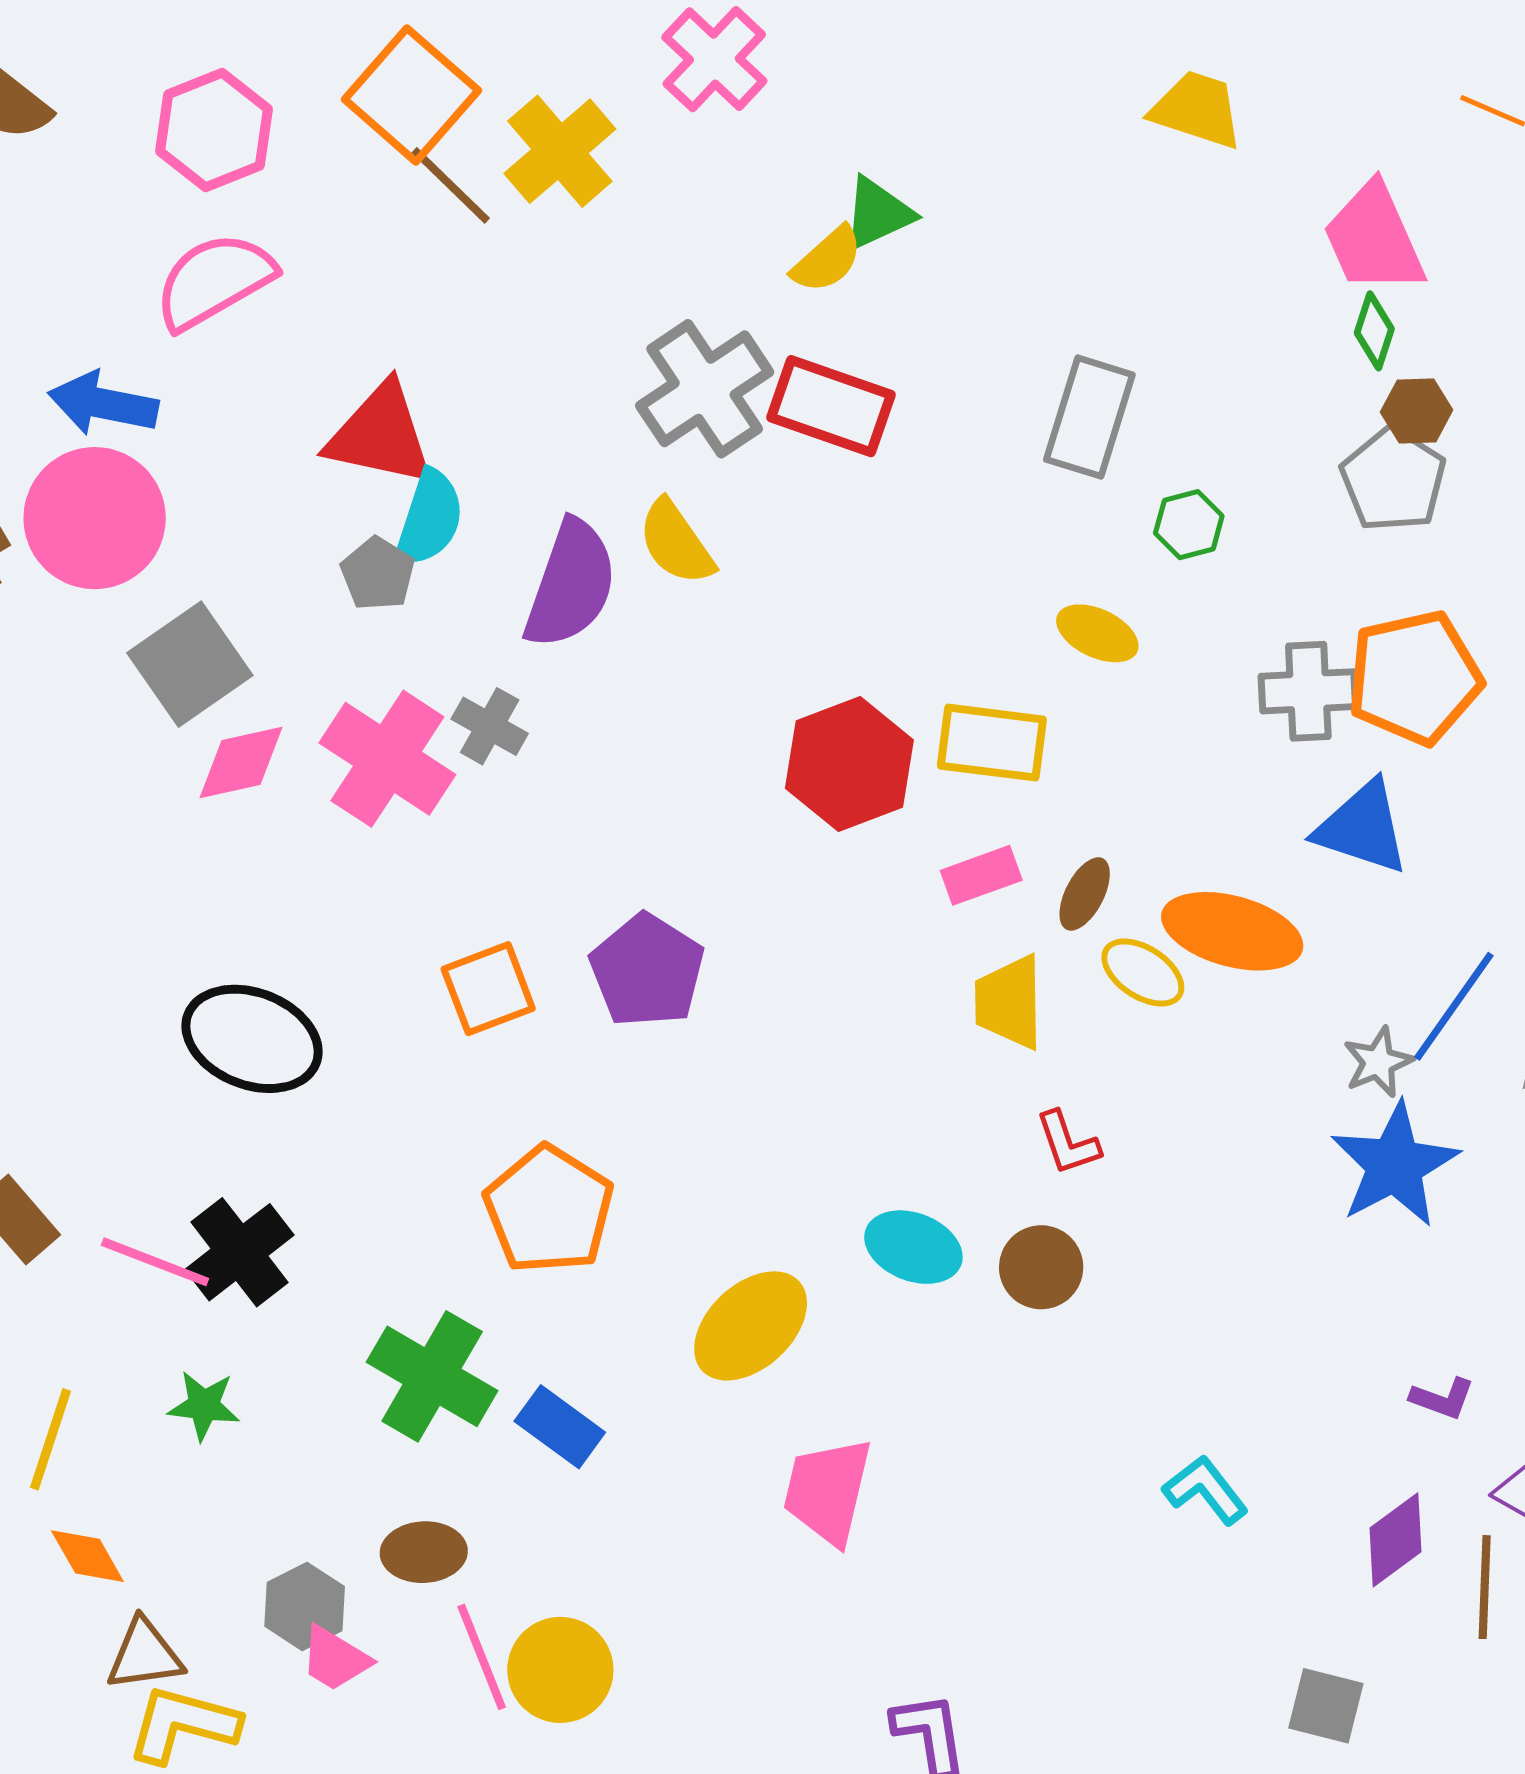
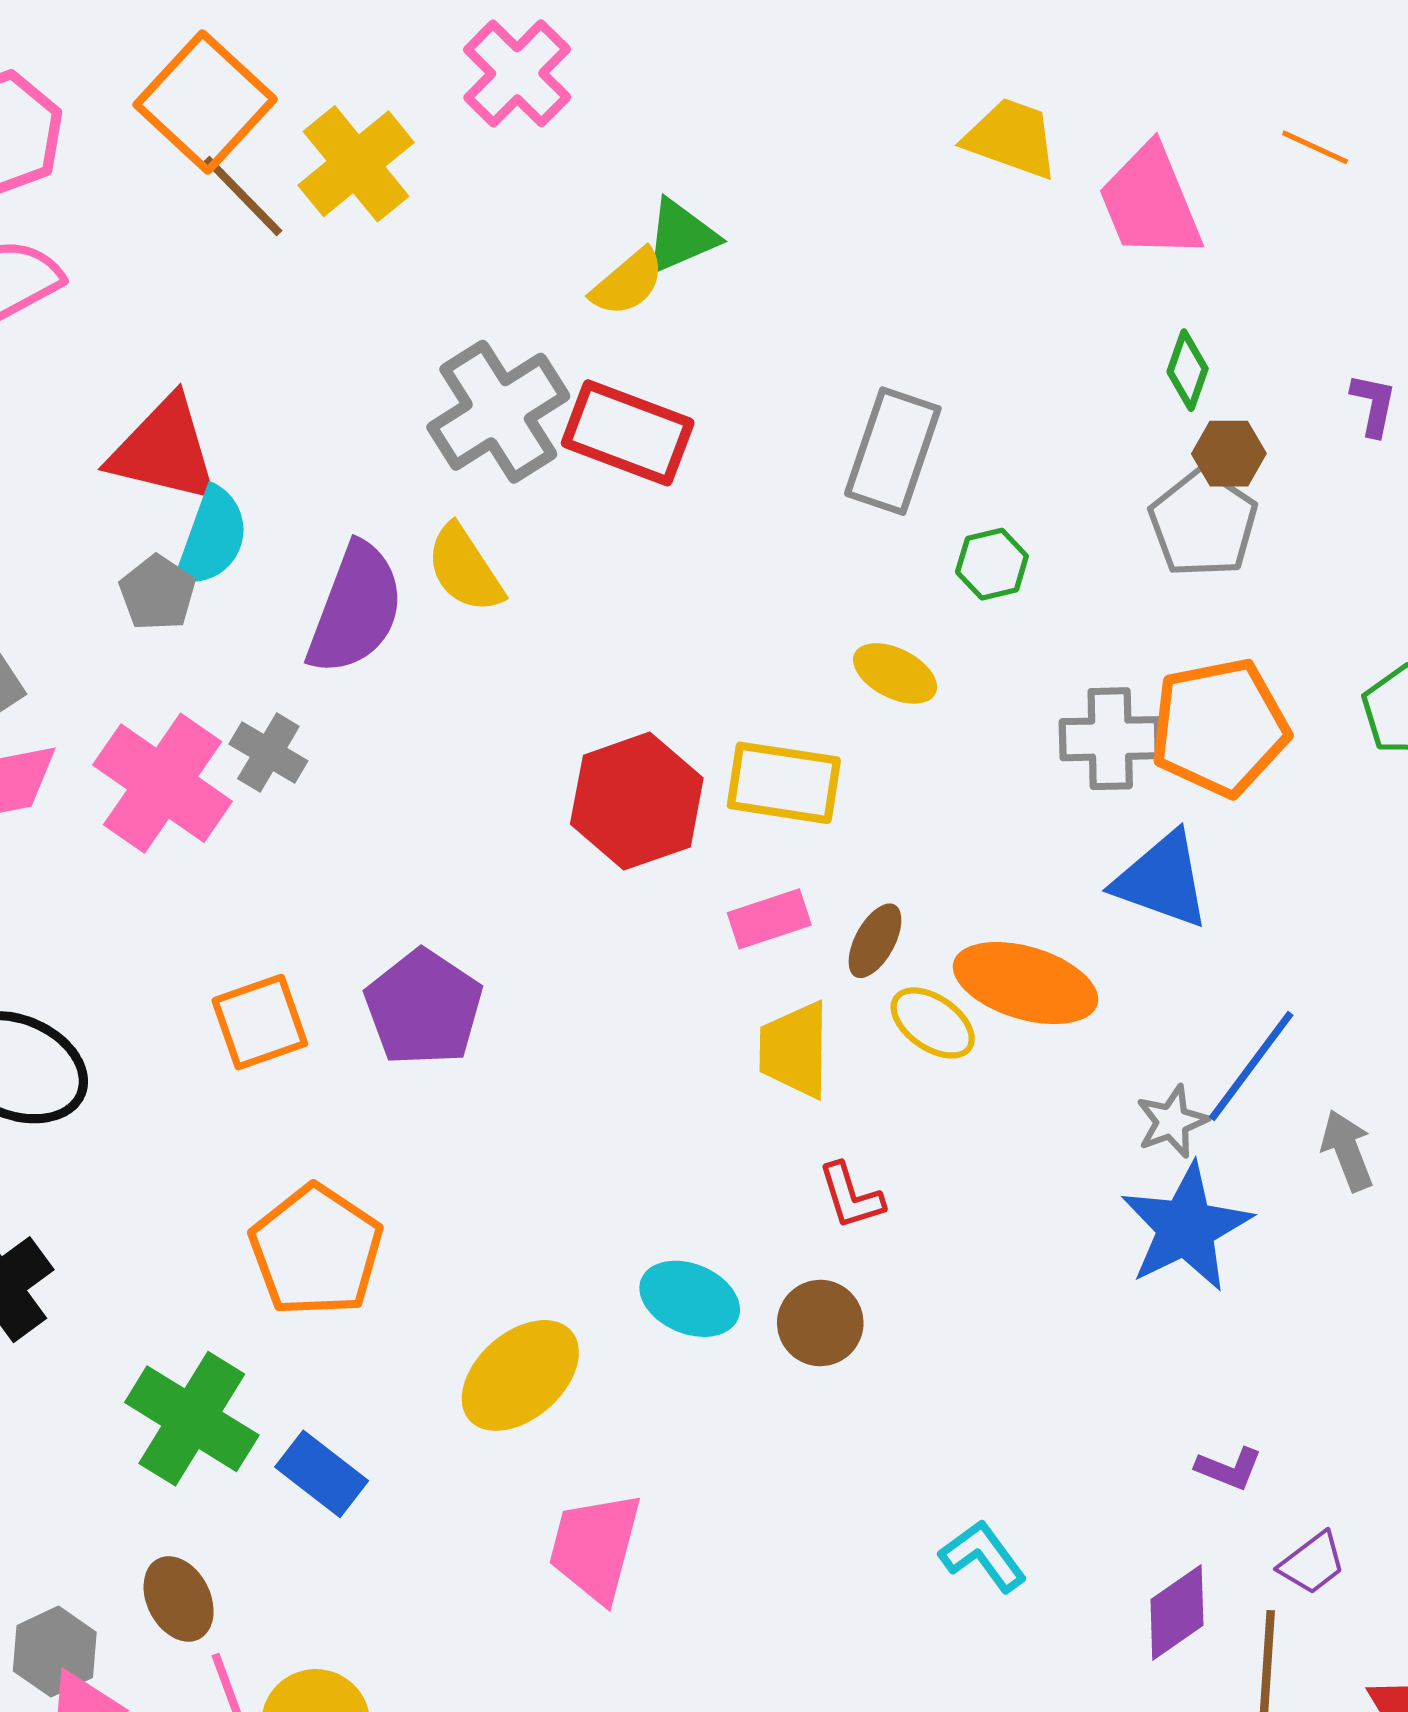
pink trapezoid: (1374, 238) -> (1150, 202), moved
brown ellipse: (424, 1552) -> (179, 1599), turned 64

